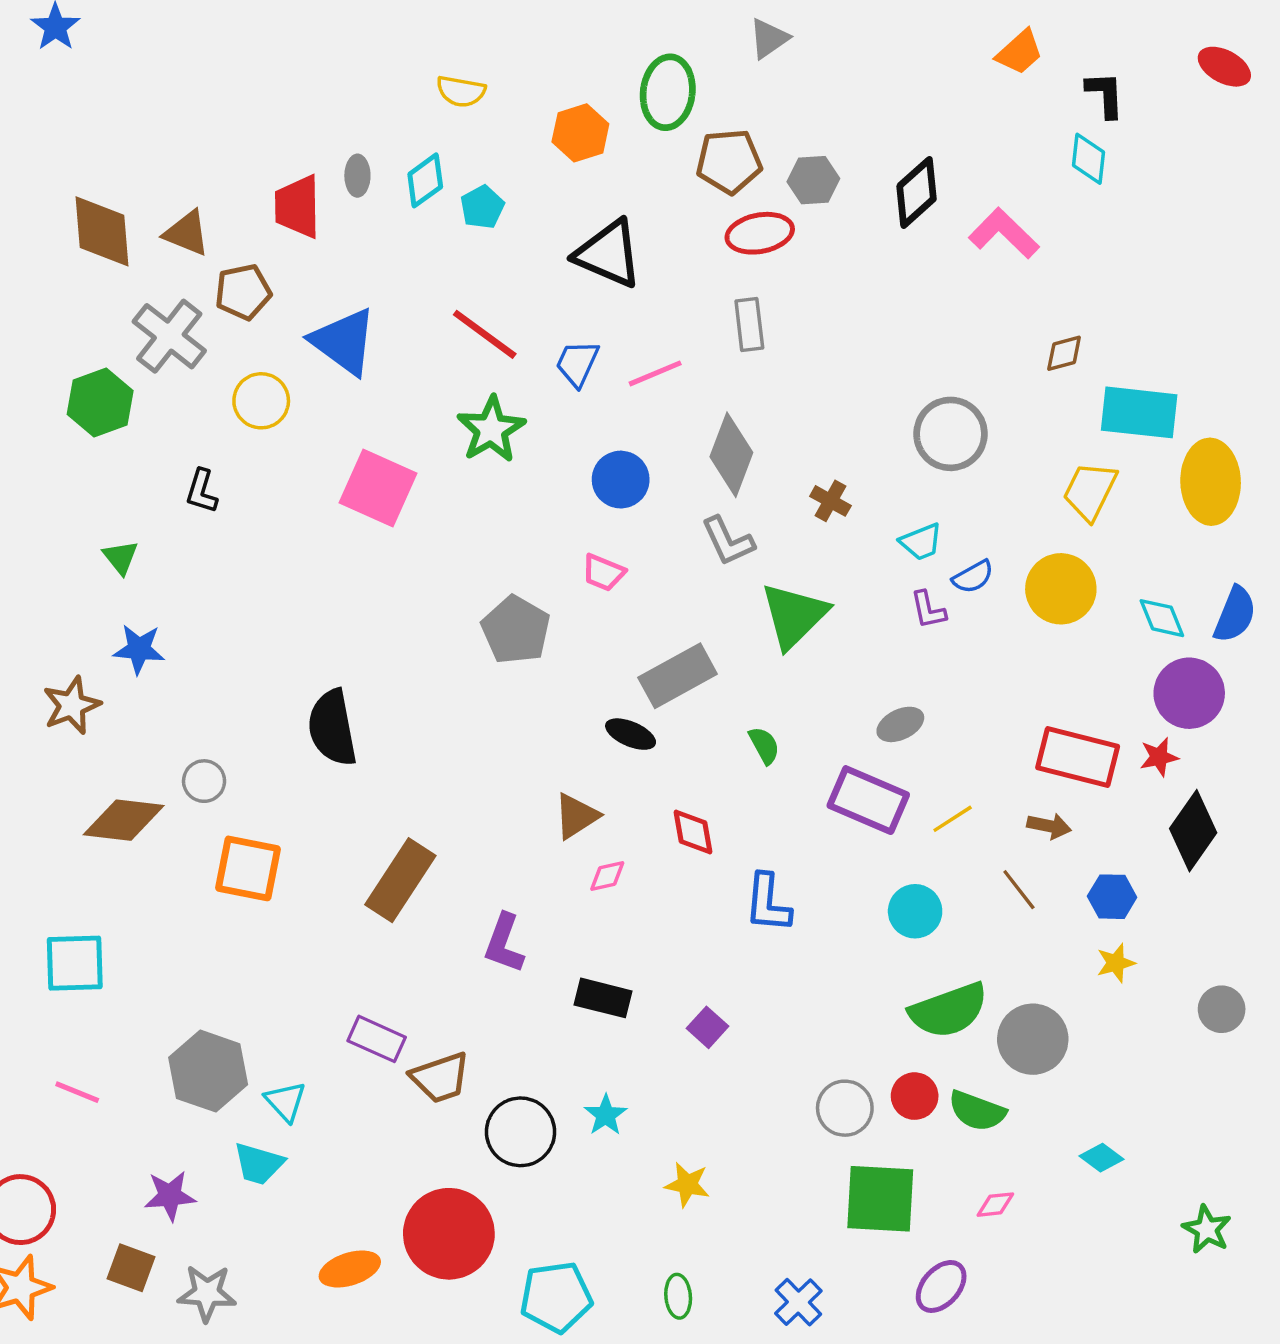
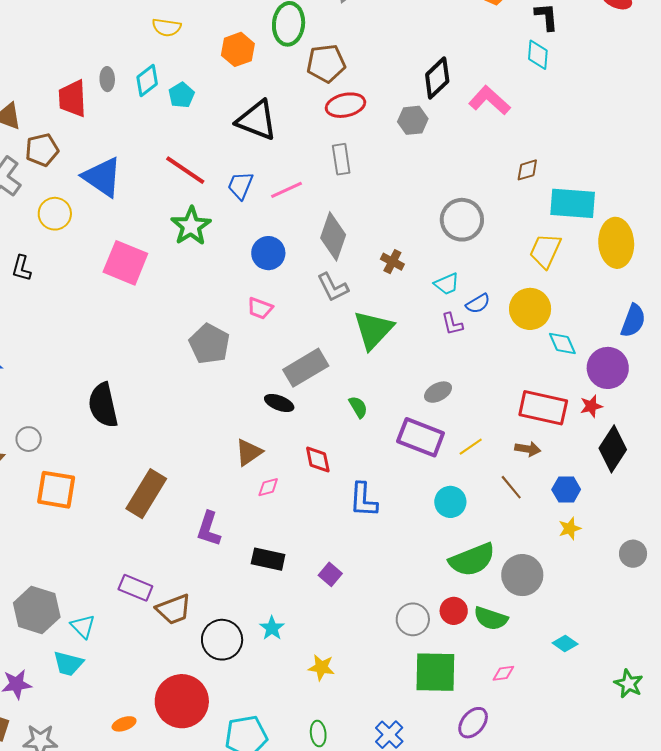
gray hexagon: (813, 180) -> (413, 120), moved
cyan diamond: (1162, 618) -> (562, 344), moved
orange ellipse: (350, 1269) -> (124, 724), size x0.7

